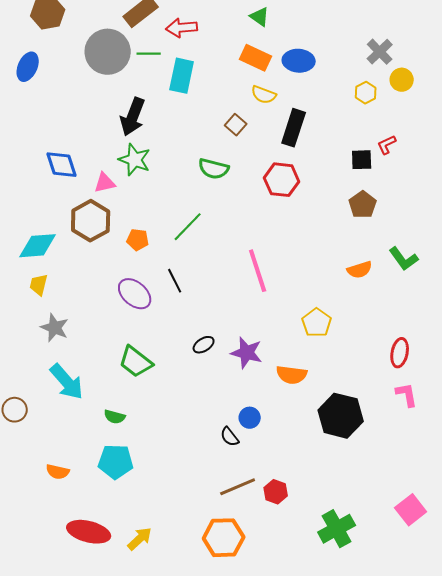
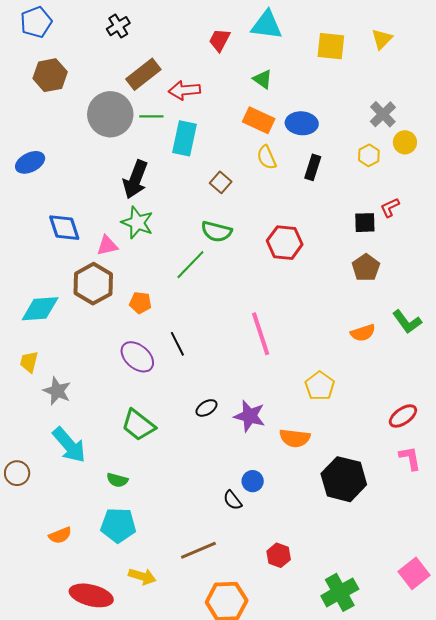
blue ellipse: (28, 67) -> (30, 162), moved, turned 40
yellow semicircle: (264, 95) -> (267, 157), turned 45
brown square: (236, 125) -> (221, 182), moved
black rectangle: (294, 128) -> (313, 167), moved, size x0.7
green line: (188, 227) -> (190, 265), moved
yellow trapezoid: (39, 285) -> (29, 362), moved
red ellipse: (400, 353) -> (403, 416), turned 44
orange semicircle: (58, 472) -> (60, 535), turned -35
brown line: (238, 487) -> (198, 550), moved
yellow arrow: (140, 539) -> (142, 576), moved, turned 60

